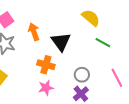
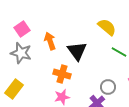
gray circle: (82, 75) -> (108, 87), moved

